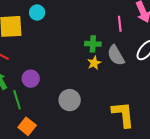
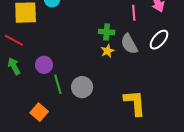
green line: (17, 100) -> (58, 84), moved

